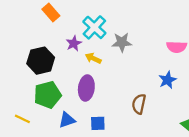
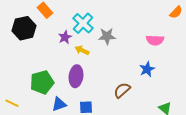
black hexagon: (41, 61) -> (24, 28), moved
brown semicircle: (139, 104) -> (122, 90), turned 36
yellow line: (22, 119) -> (12, 103), moved

